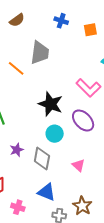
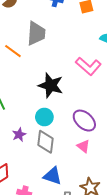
purple ellipse: (83, 120) -> (84, 121), moved
cyan circle: (55, 134) -> (44, 117), moved

